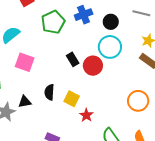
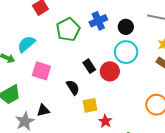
black semicircle: (49, 92) -> (73, 87), moved, turned 147
yellow square: (72, 99) -> (90, 105), turned -35

